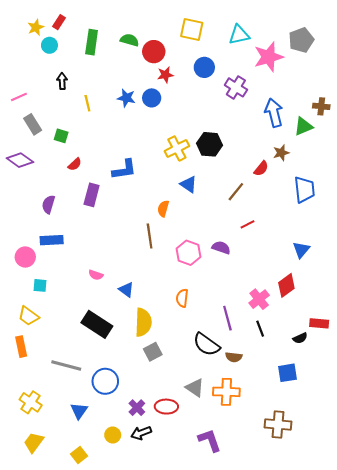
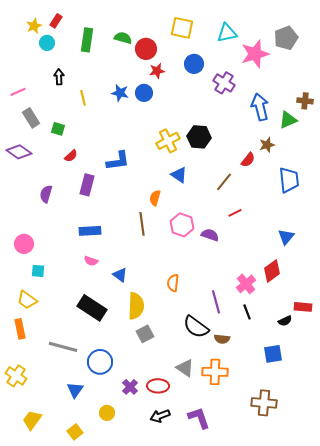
blue rectangle: (52, 240) -> (90, 231), moved
pink hexagon: (189, 253) -> (182, 225), moved
yellow cross: (31, 402) -> (16, 376), moved
black arrow: (141, 433) -> (160, 416), moved

